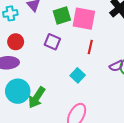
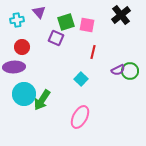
pink square: (84, 19) -> (87, 25), size x0.7
purple square: (52, 42) -> (56, 38), moved

